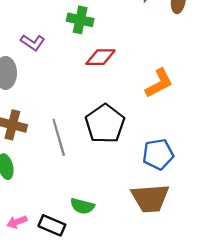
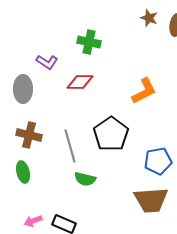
red diamond: (100, 57) -> (80, 82), moved
orange L-shape: (159, 83) -> (144, 91), moved
green semicircle: (82, 206) -> (85, 179), moved

